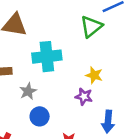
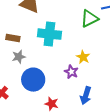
gray star: (28, 91) -> (19, 57), moved
blue circle: (40, 116) -> (33, 80), size x1.5

